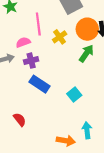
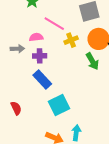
pink line: (38, 24) -> (54, 24), turned -65
green arrow: (86, 53) -> (92, 61), turned 102
cyan square: (74, 95) -> (59, 105), moved, size x1.5

